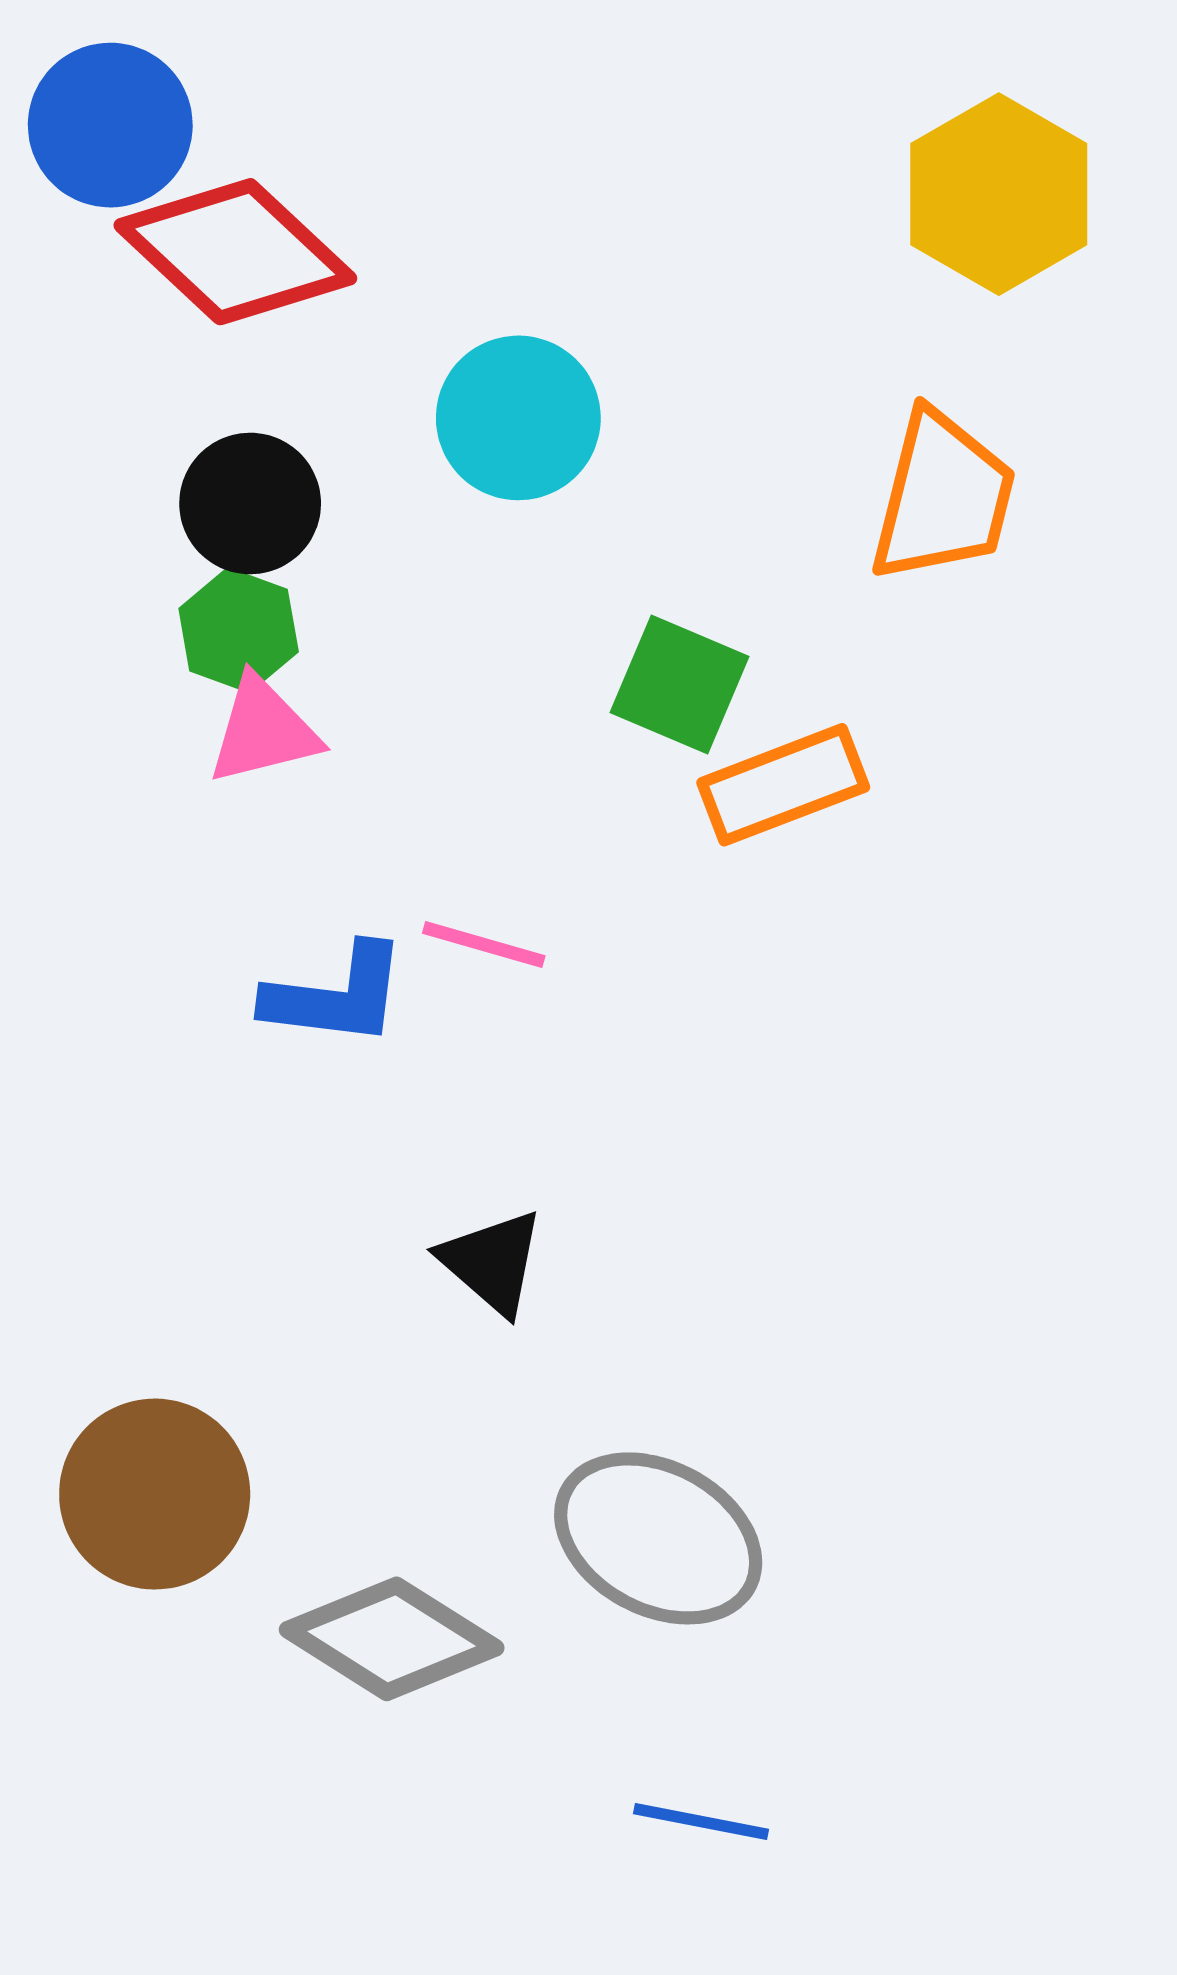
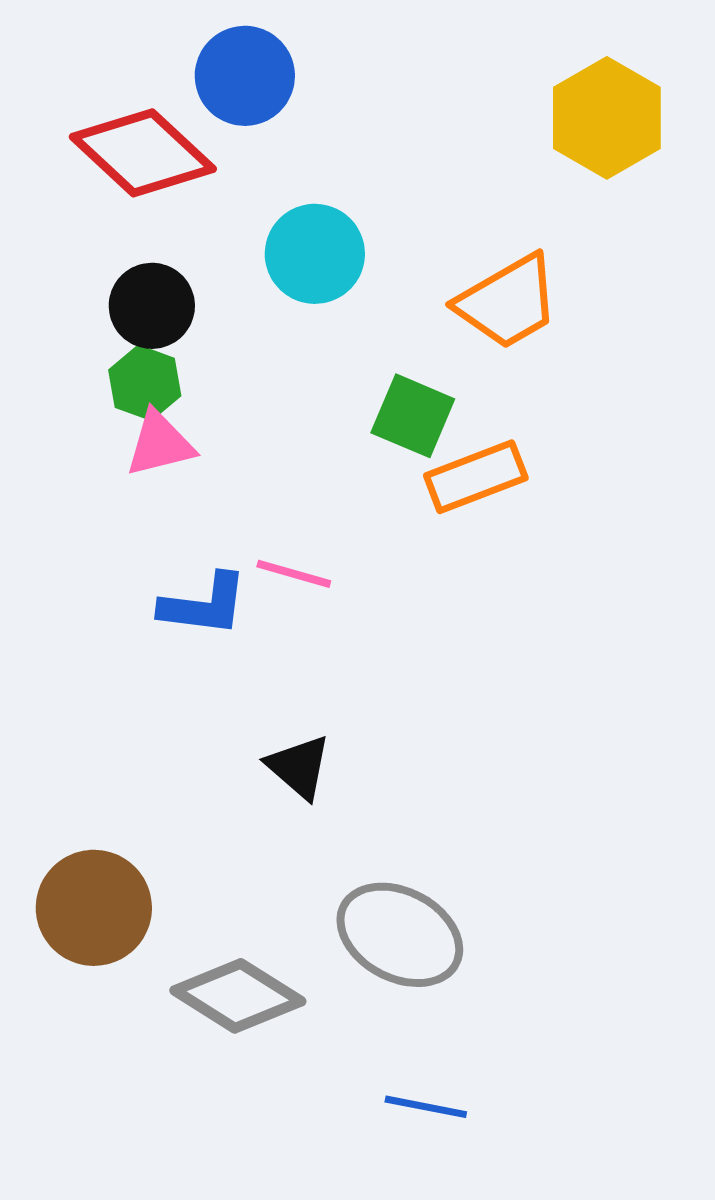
blue circle: (110, 125) -> (245, 76), moved
orange trapezoid: (943, 497) -> (508, 302), moved, turned 46

